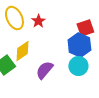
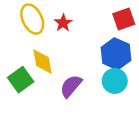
red square: (85, 28) -> (124, 19), moved
yellow diamond: (22, 51) -> (43, 62), turned -65

